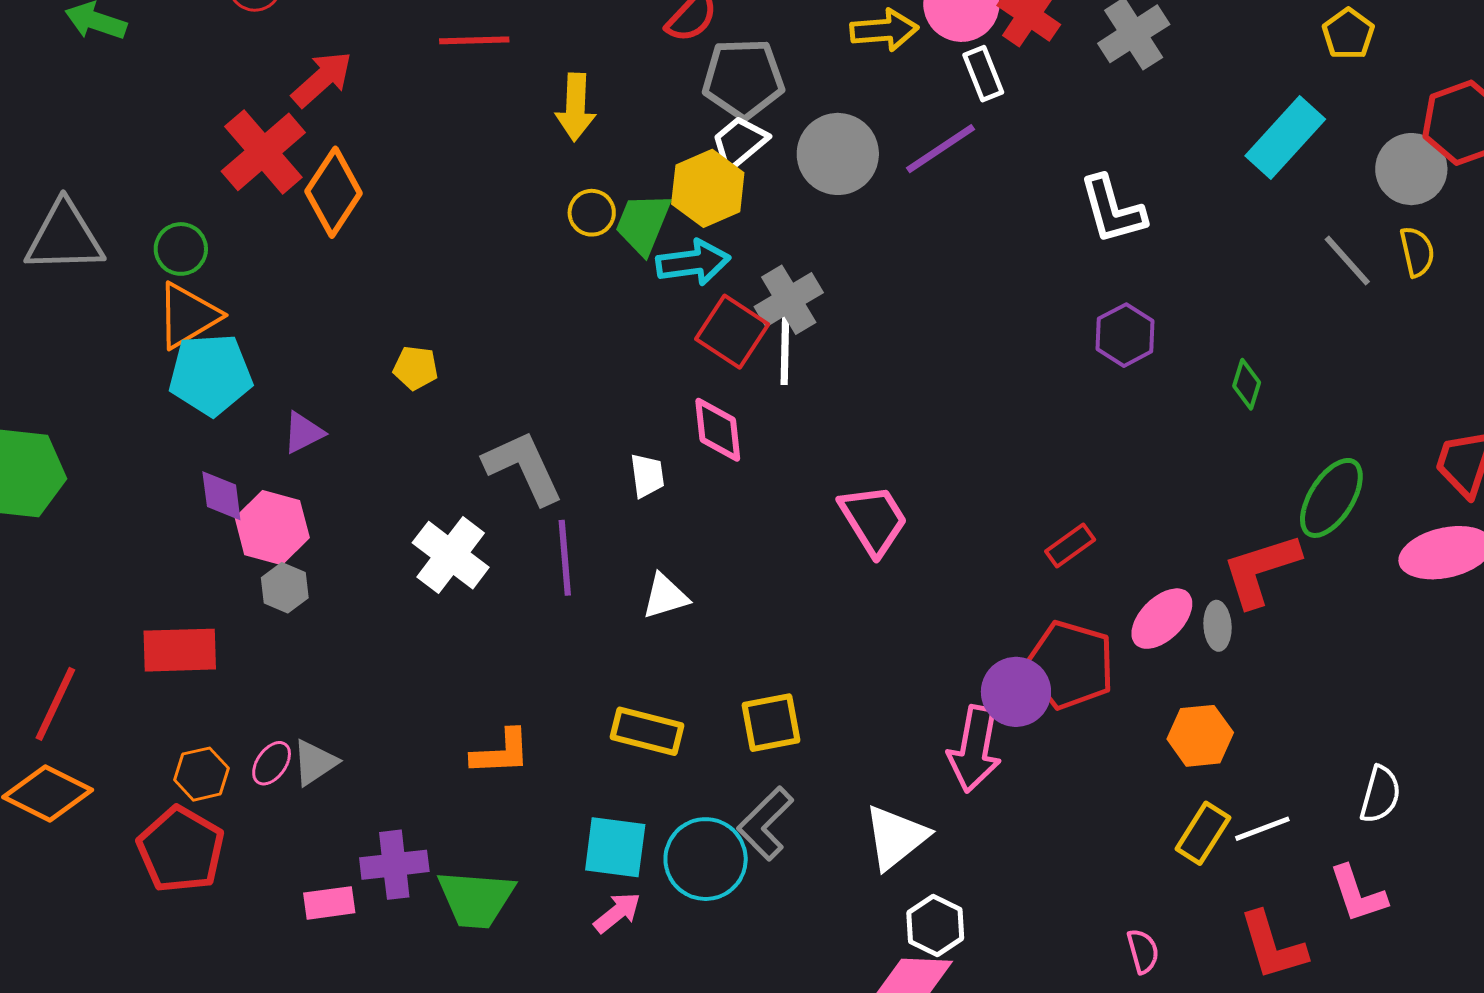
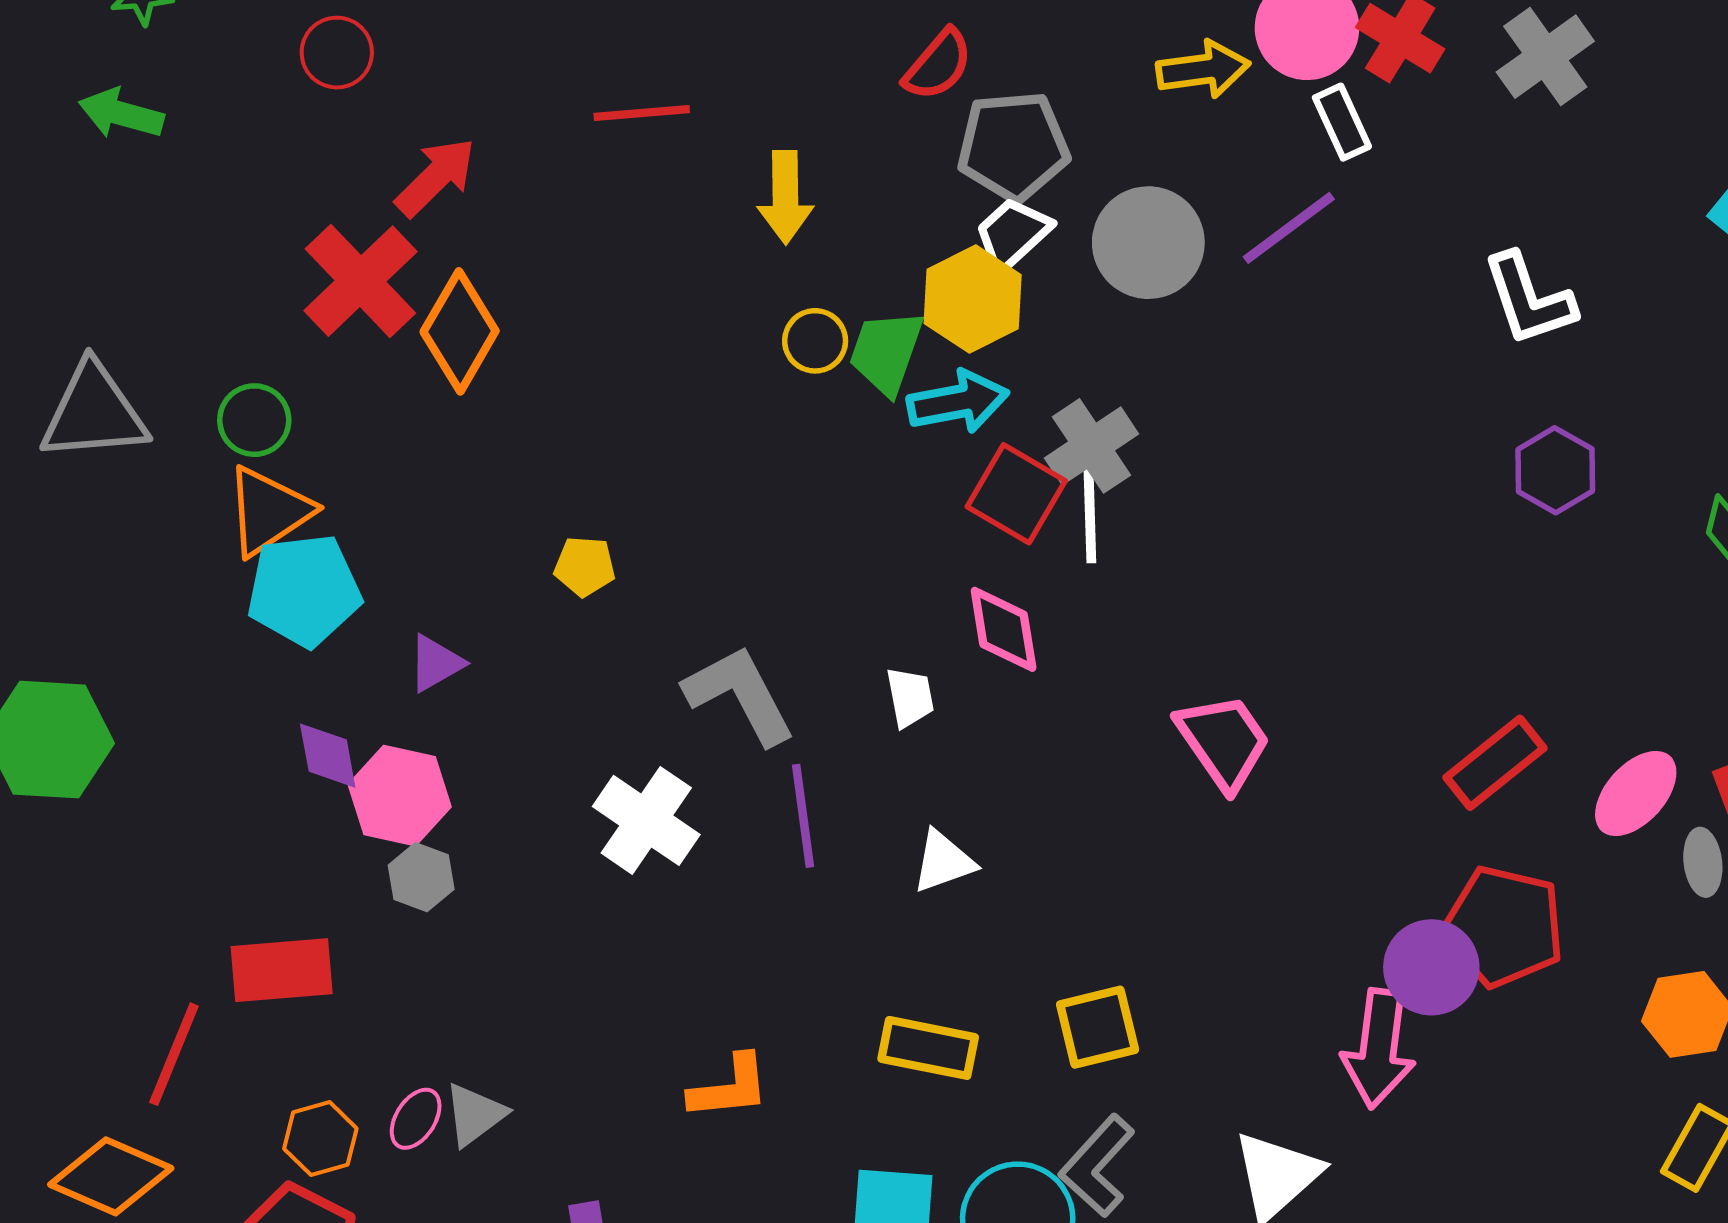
red rectangle: (1070, 545) -> (1495, 763), size x1.5
pink ellipse: (1162, 619) -> (1636, 793), moved
red line: (55, 704) -> (174, 1054), moved

